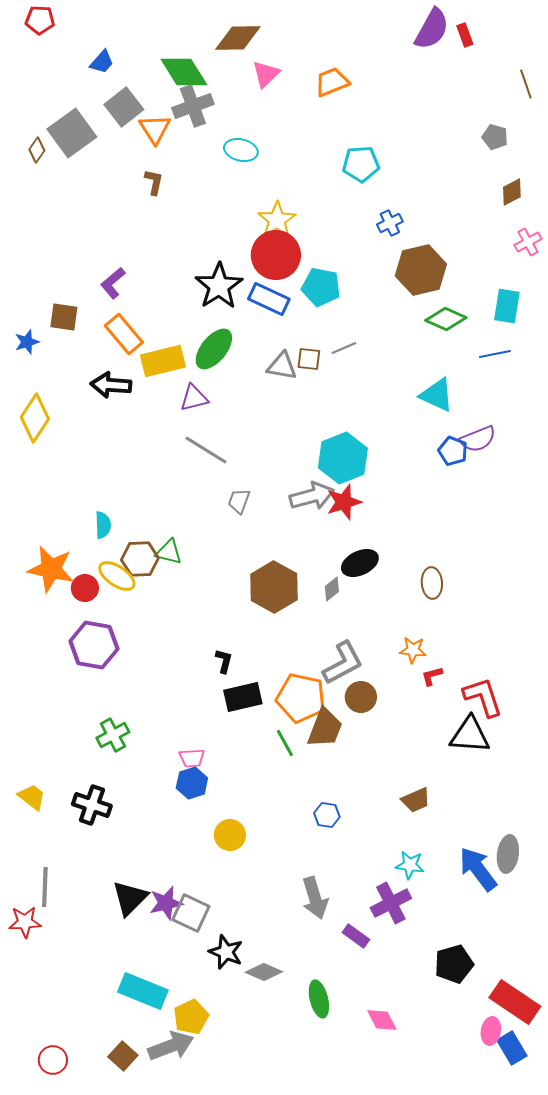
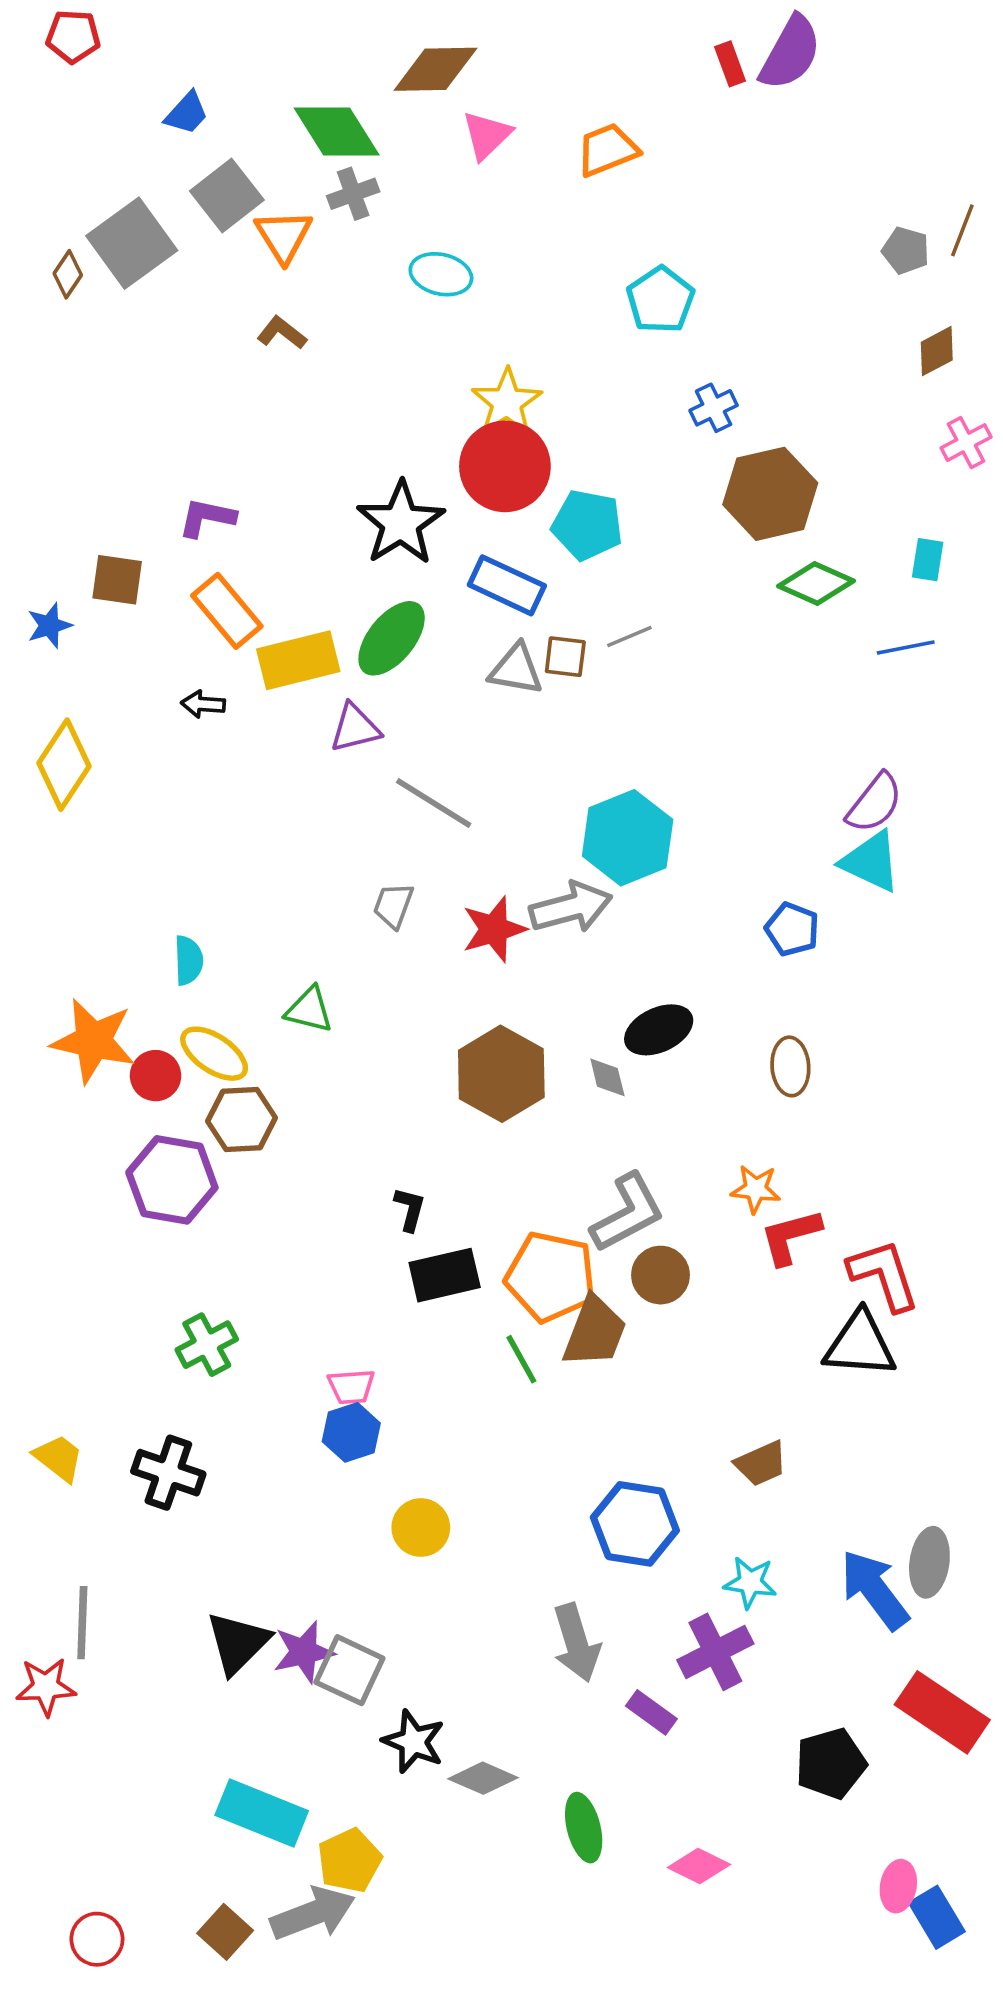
red rectangle: (465, 35) -> (730, 64), moved
brown line: (526, 84) -> (962, 230), moved, turned 40
gray cross: (193, 106) -> (353, 194), size x0.7
cyan pentagon: (361, 164) -> (660, 300), turned -30
brown L-shape: (154, 182) -> (282, 333), turned -64
purple L-shape: (113, 283) -> (207, 518), turned 52
blue rectangle: (269, 299) -> (507, 585), moved
cyan rectangle: (507, 306) -> (928, 560), size x0.7
black arrow: (111, 385) -> (203, 704), size x0.6
cyan triangle: (437, 395) -> (871, 862), moved
purple semicircle: (478, 439) -> (875, 803), turned -30
gray line: (206, 450) -> (434, 803), moved
blue pentagon: (453, 451) -> (792, 929), moved
gray trapezoid: (239, 501) -> (393, 905), moved
red star: (344, 502) -> (494, 929), moved
brown hexagon: (140, 559) -> (242, 1120), moved
gray diamond: (332, 589) -> (607, 1077), turned -65
red L-shape: (432, 676) -> (790, 1237), size x1.6
blue hexagon: (327, 815) -> (635, 1524), moved, size x1.8
red rectangle: (515, 1002) -> (942, 1712), moved
pink diamond: (382, 1020) -> (699, 1866), turned -36

